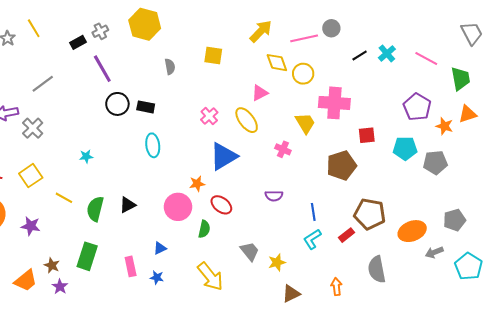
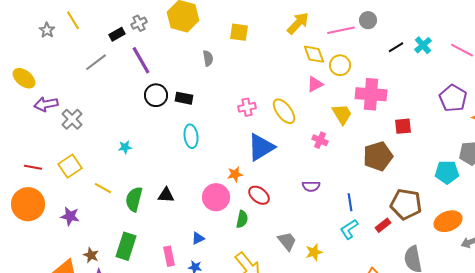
yellow square: (213, 55) -> (239, 32), moved
gray line: (43, 84) -> (96, 62), moved
pink triangle: (260, 93) -> (315, 84), moved
pink cross: (209, 116) -> (247, 107), turned 30
cyan pentagon: (405, 148) -> (447, 172), moved
black triangle: (128, 205) -> (166, 195), turned 30

